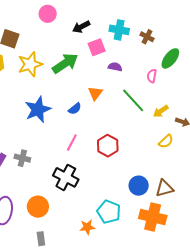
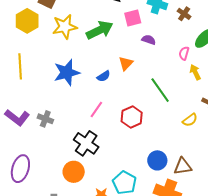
green line: (133, 100) -> (160, 90), moved
yellow arrow: (161, 111) -> (195, 72), moved, turned 91
orange circle: (38, 207) -> (74, 172), moved

